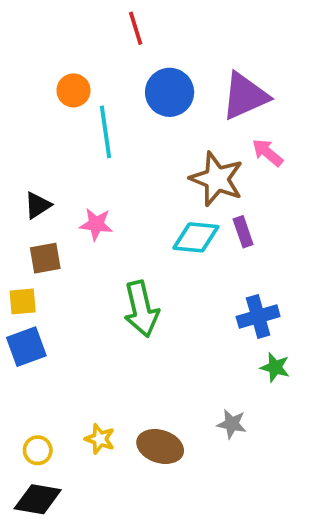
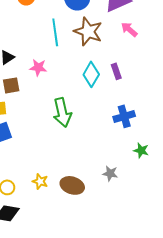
cyan line: (106, 132) -> (55, 32), moved
brown star: (217, 179) -> (88, 31), moved
cyan diamond: (196, 237) -> (91, 74), turned -65
green star: (275, 367) -> (141, 150), moved

